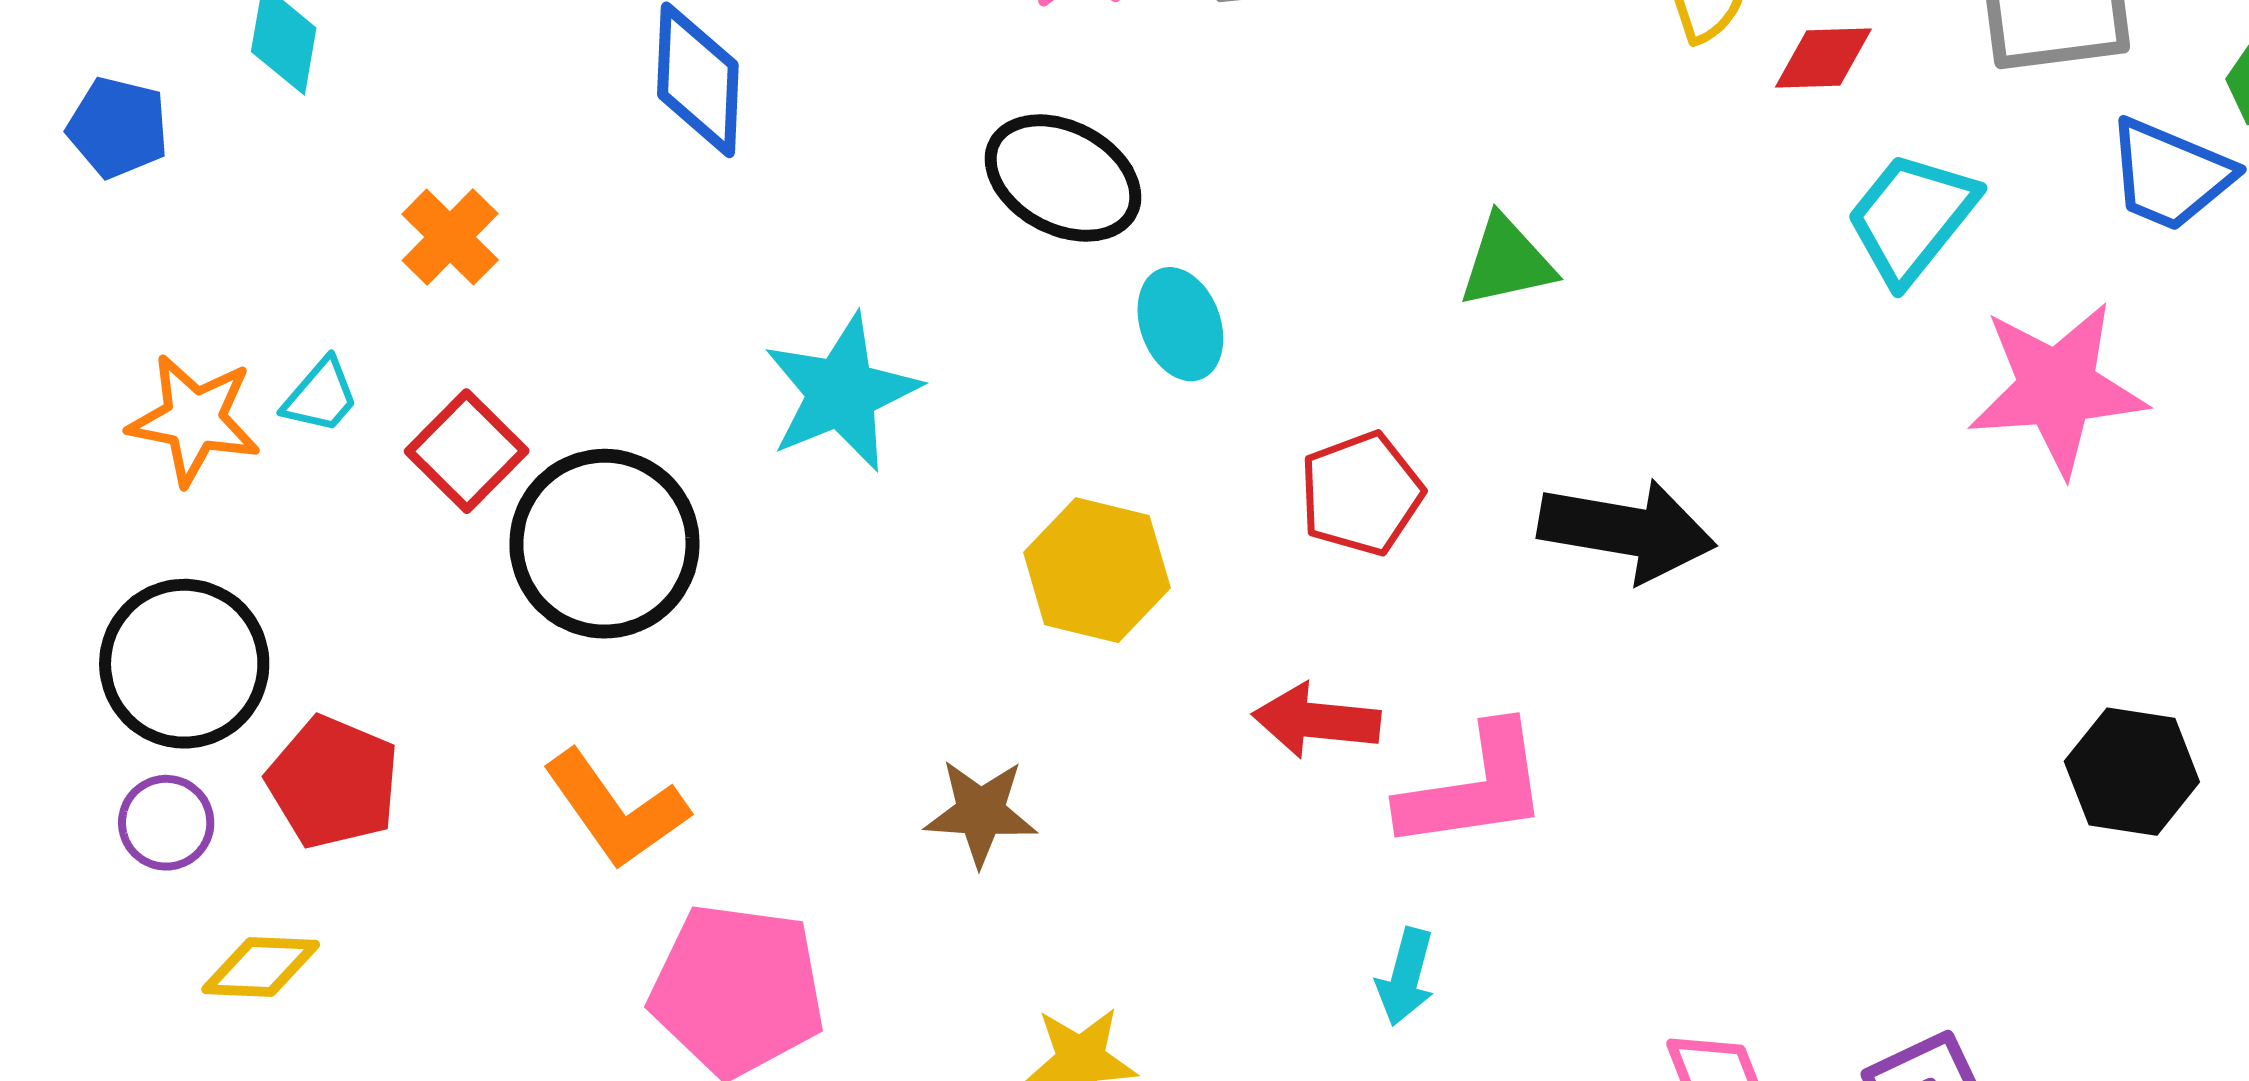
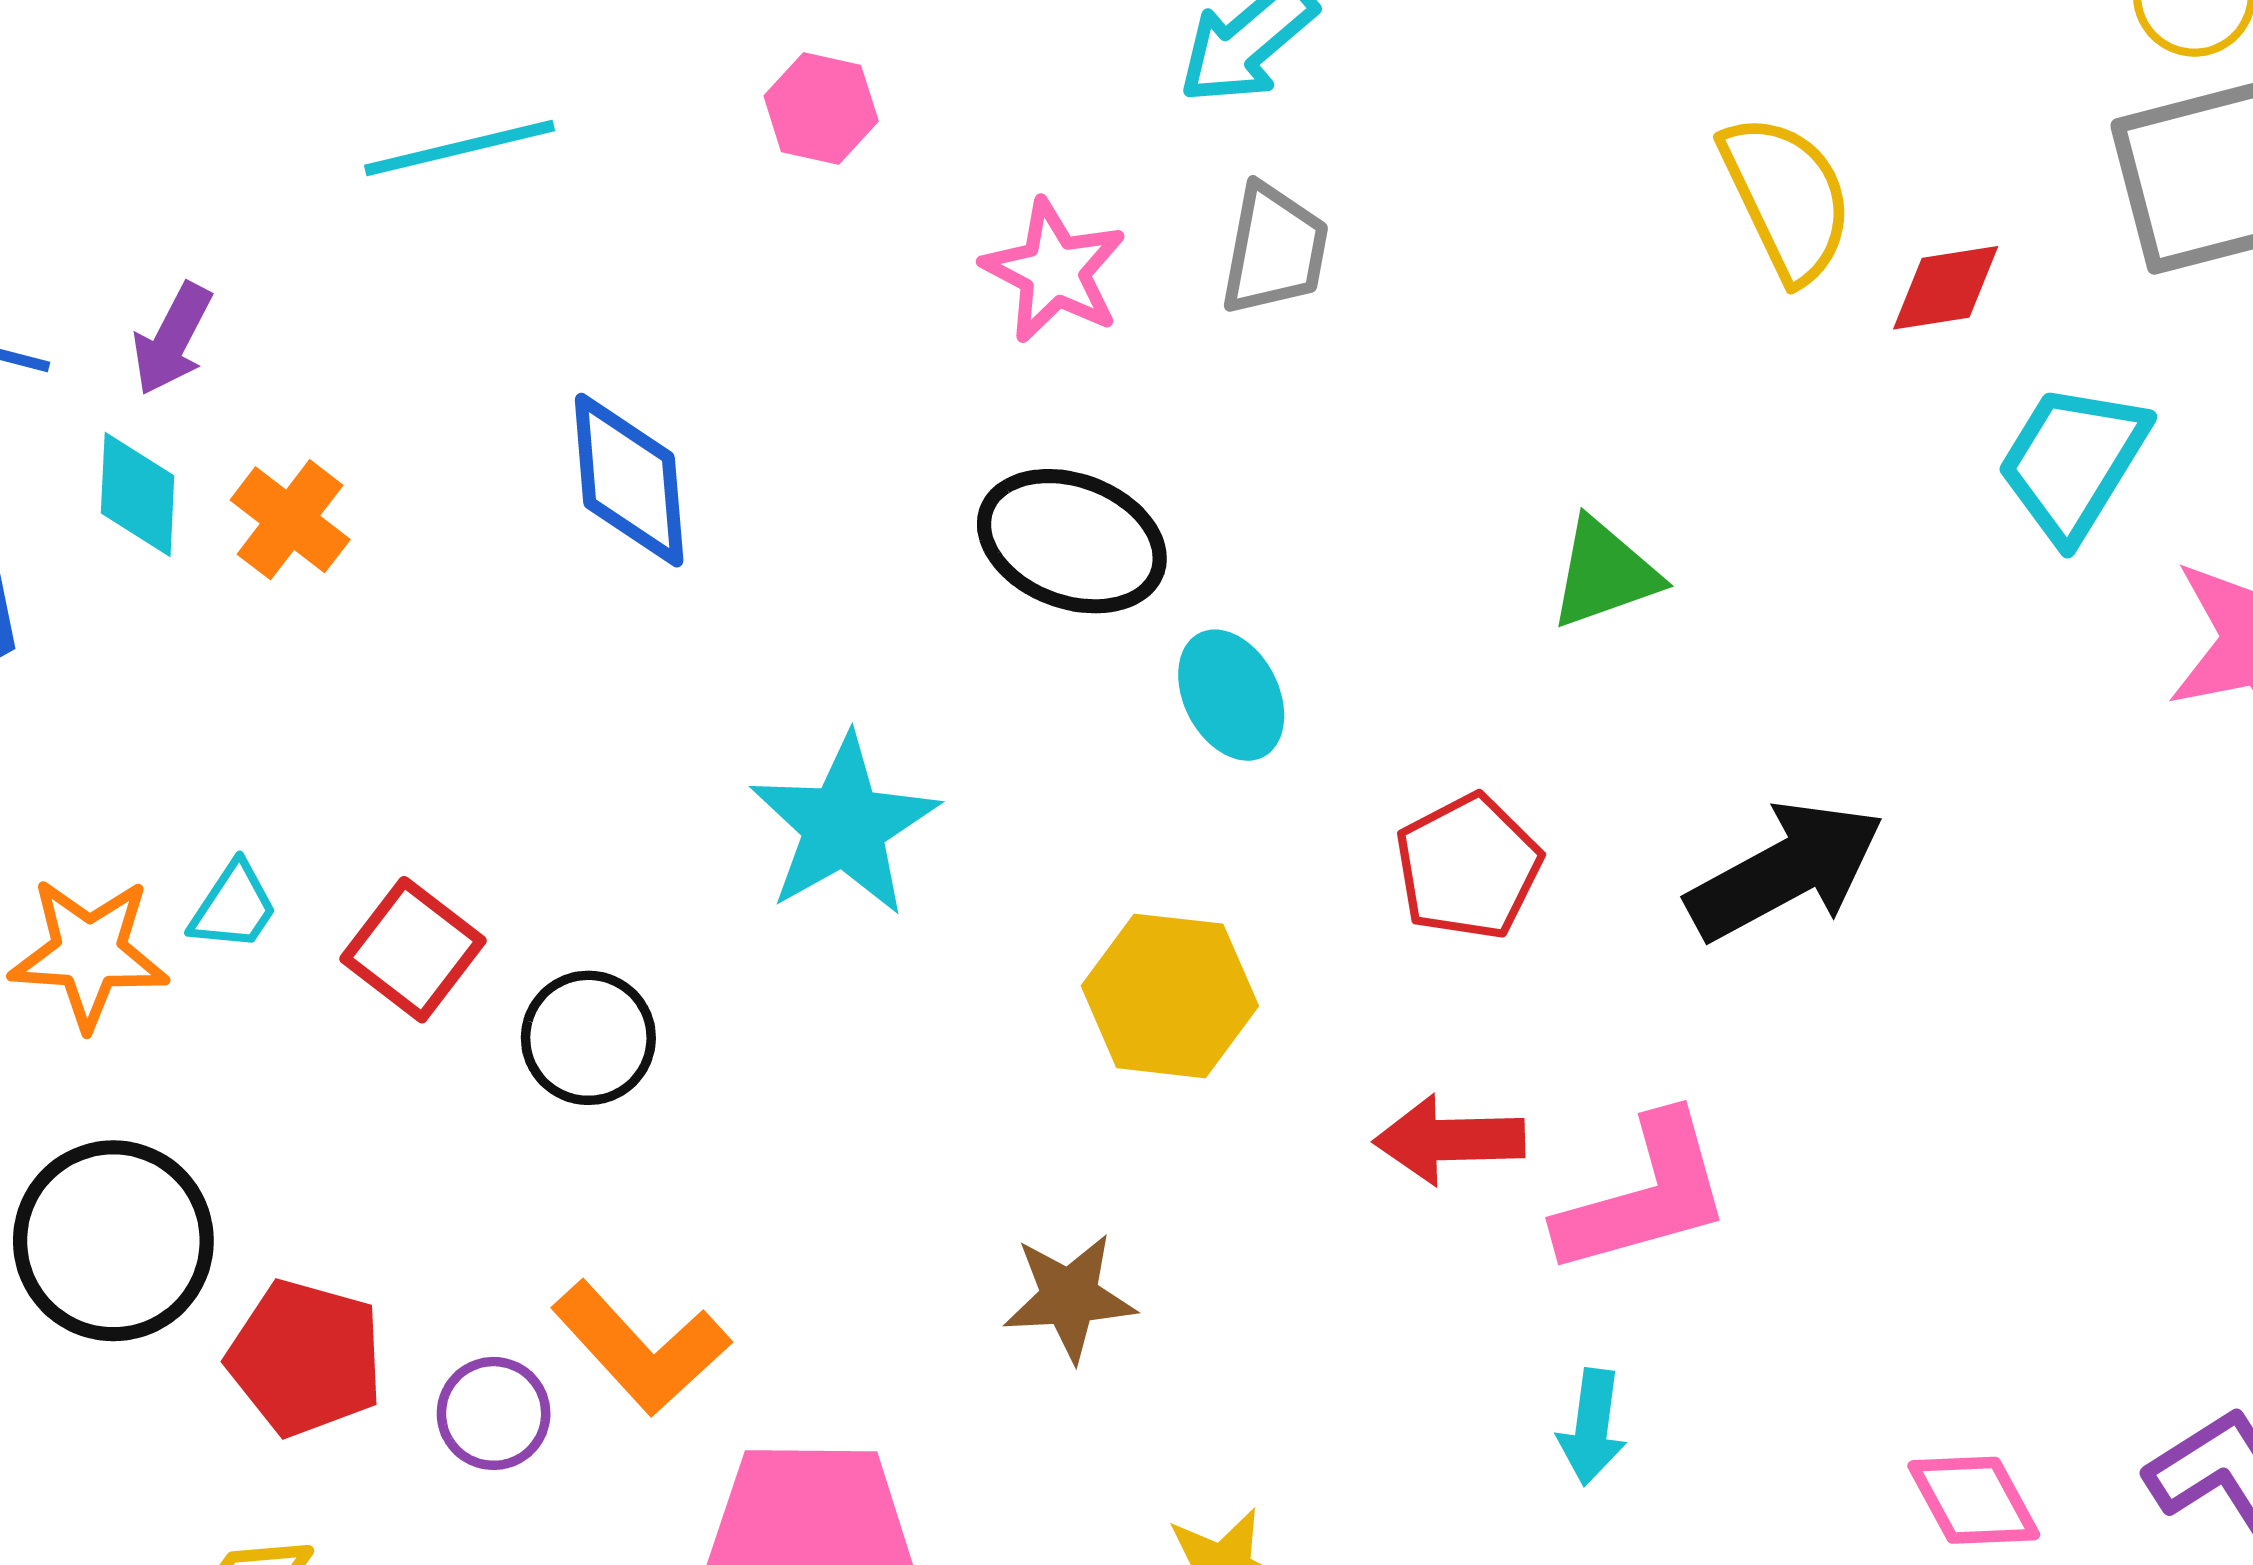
orange cross: (450, 237) -> (290, 520), moved
black arrow: (1627, 530) -> (1785, 871), turned -31
black circle: (604, 544) -> (588, 1038), size x0.6
purple circle: (166, 823) -> (494, 1413), moved

